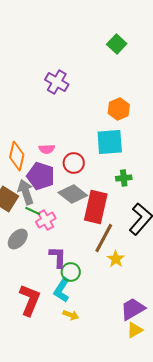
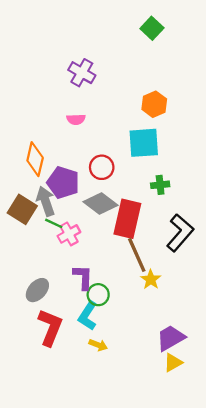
pink semicircle: (47, 149) -> (76, 119), moved
brown line: (104, 238) -> (137, 255), turned -52
gray ellipse: (18, 239) -> (37, 290), moved

